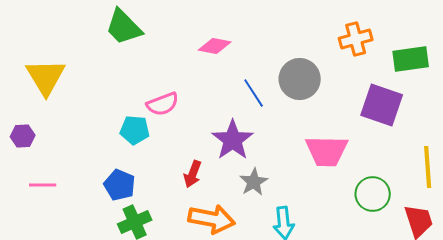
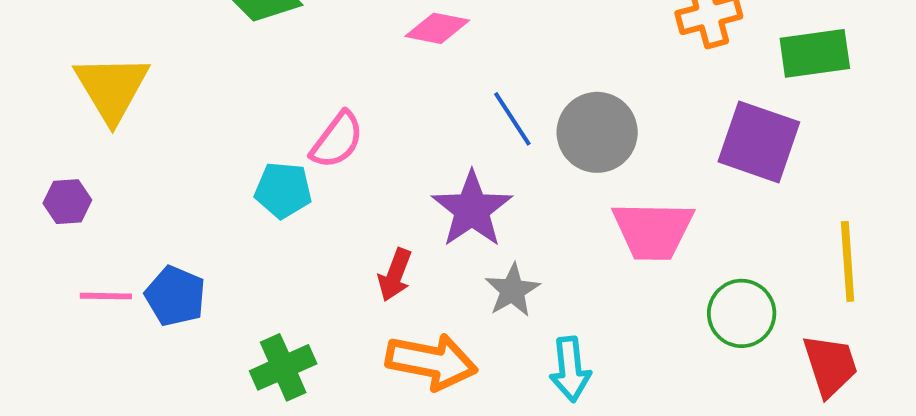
gray circle: (300, 79) -> (597, 132), moved
pink semicircle: (163, 104) -> (337, 140), turned -32
blue pentagon: (120, 185) -> (175, 296), moved

